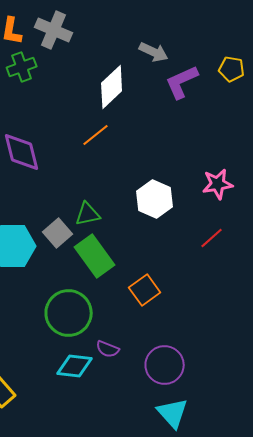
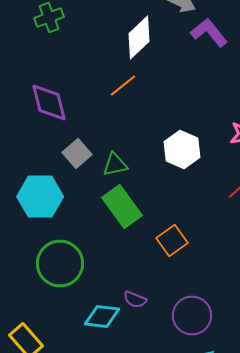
purple L-shape: (182, 82) -> (209, 32), turned 75
gray square: (58, 233) -> (77, 154), moved
green circle: (69, 313) -> (60, 264), moved

